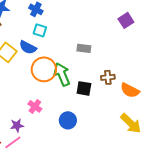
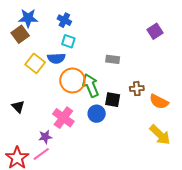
blue semicircle: (28, 47) -> (56, 58), turned -30
pink cross: (35, 106) -> (63, 118), size x1.5
blue circle: (68, 120) -> (97, 114), moved

